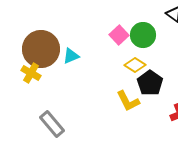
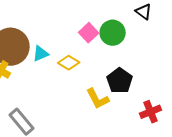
yellow diamond: (135, 65) -> (69, 63), moved

